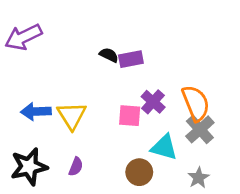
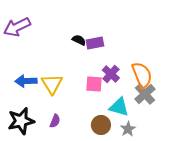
gray star: (199, 178) -> (128, 129), moved

